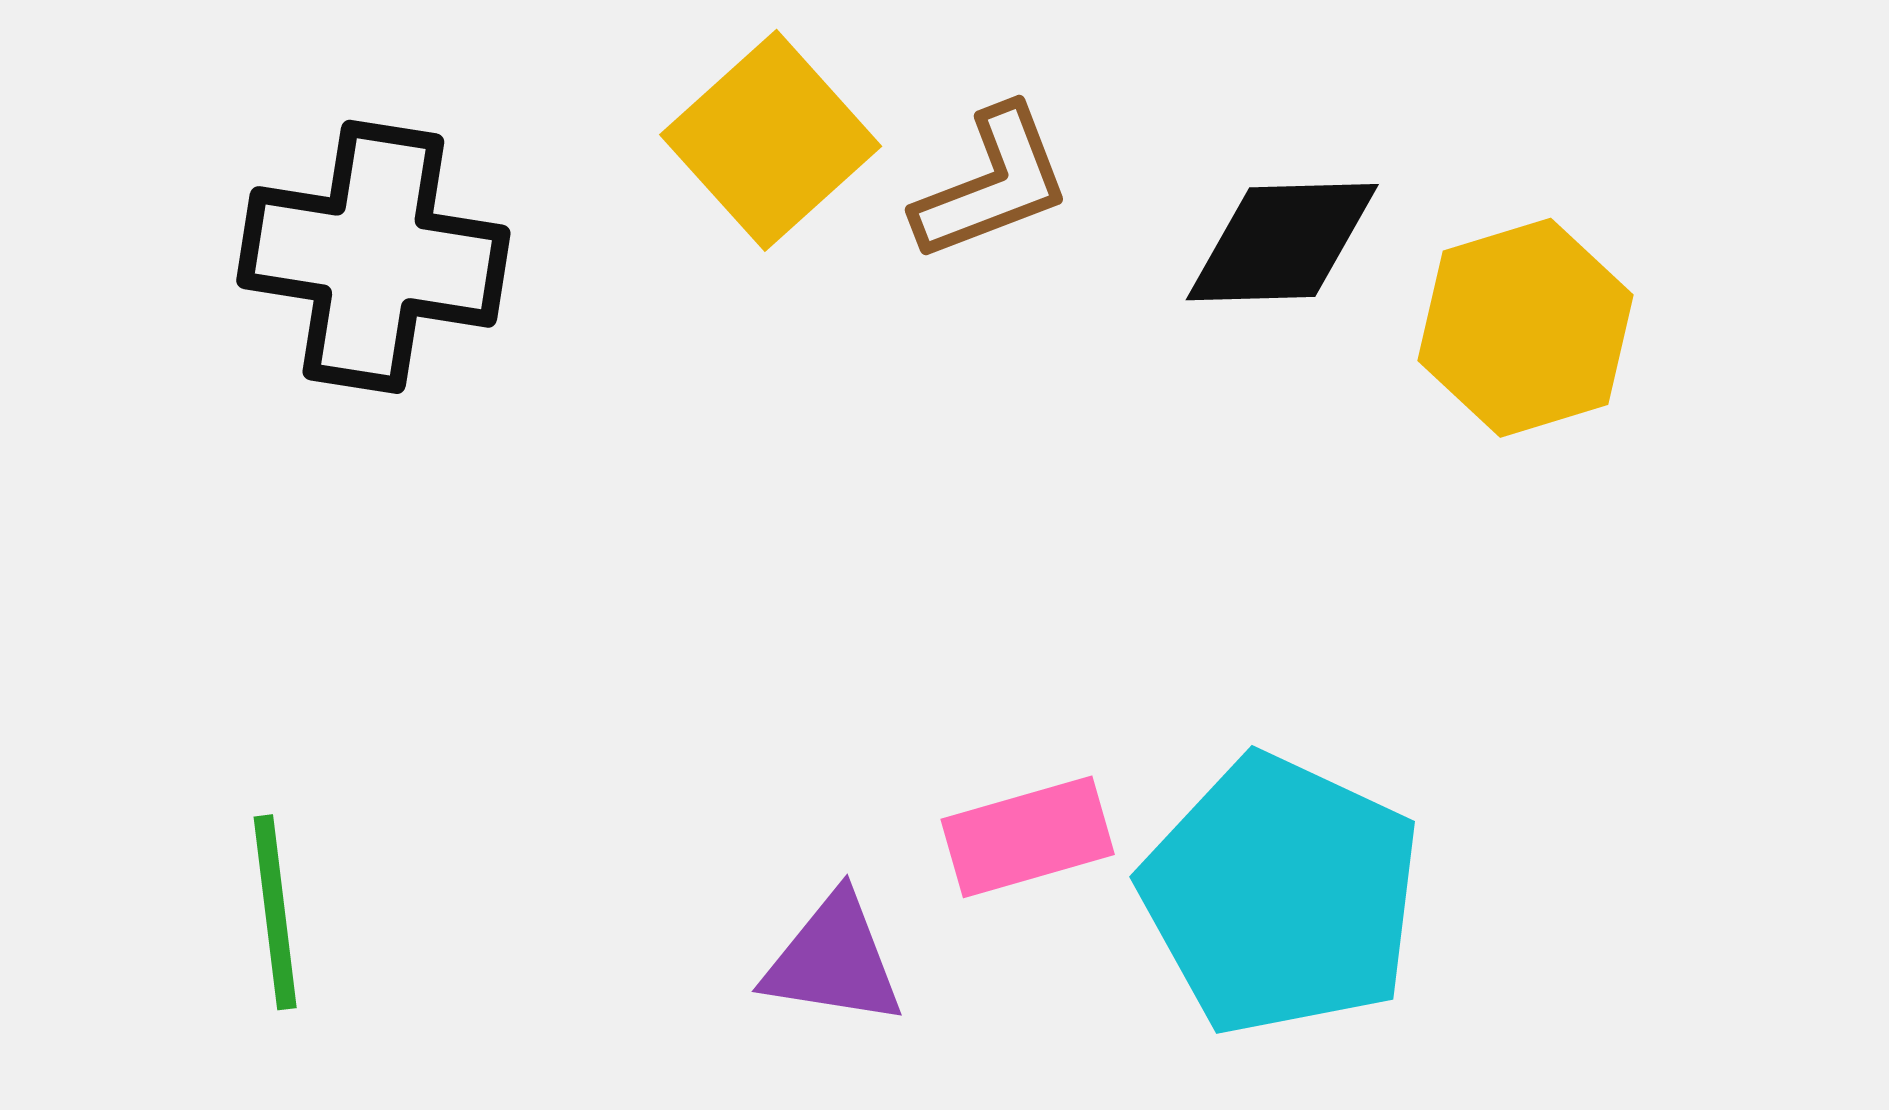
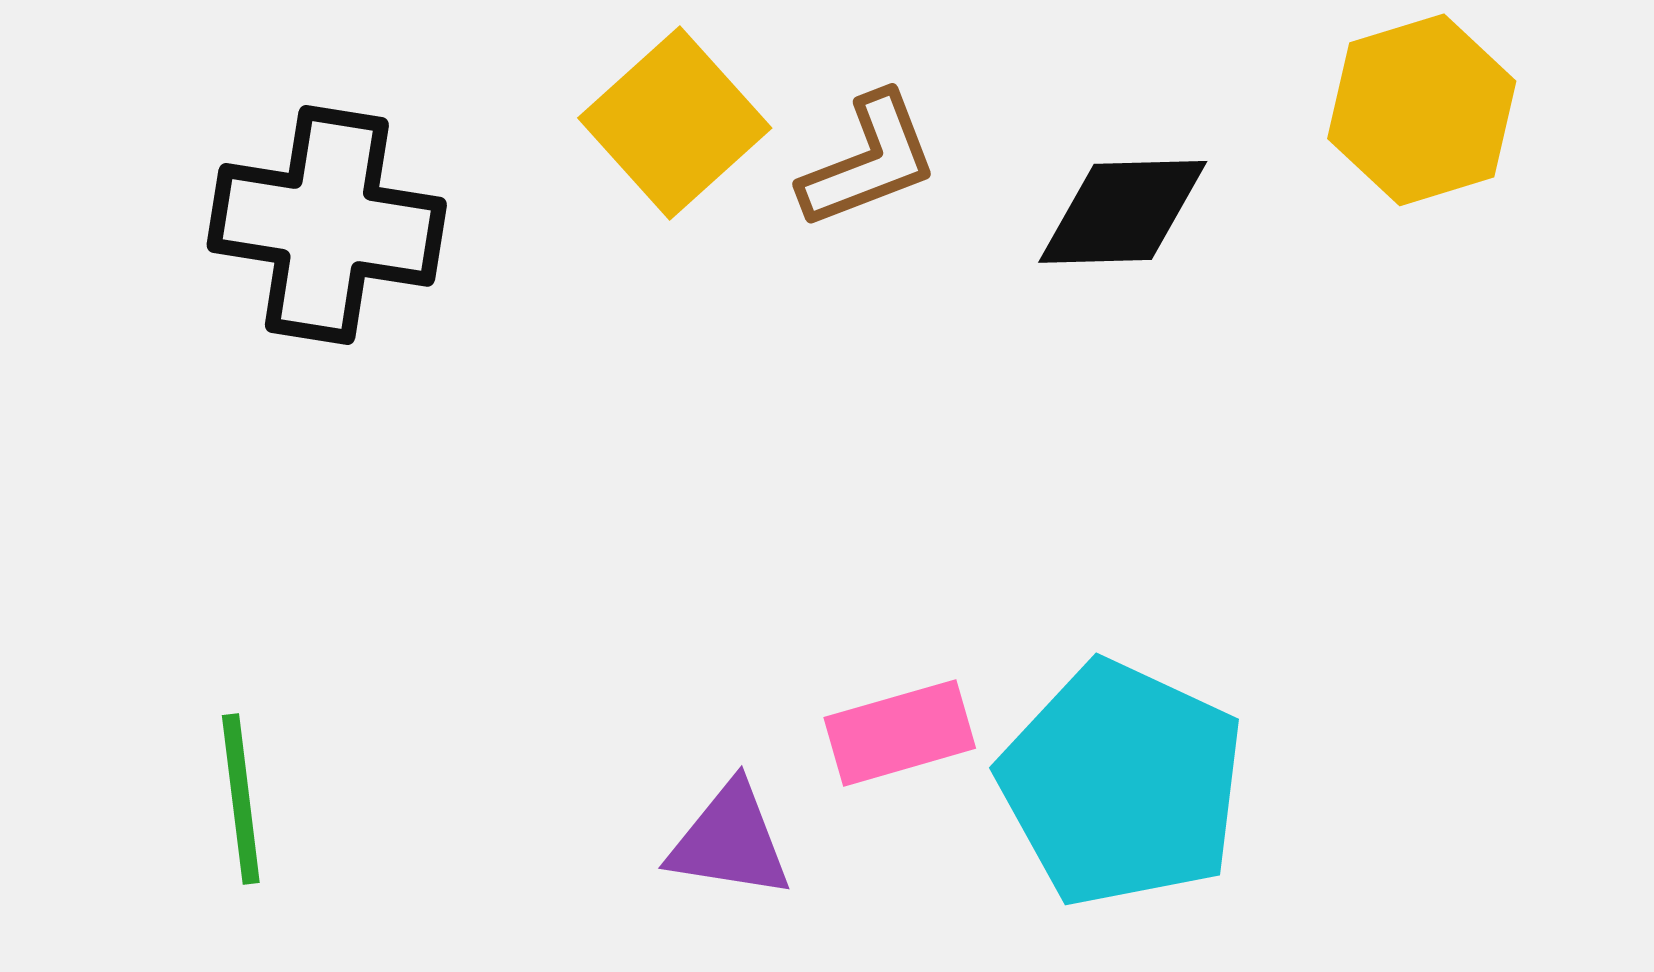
yellow hexagon: (1525, 328) -> (1422, 110), moved

